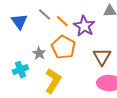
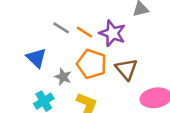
blue triangle: (19, 22) -> (36, 58), moved
brown triangle: (102, 57) -> (126, 69), moved

